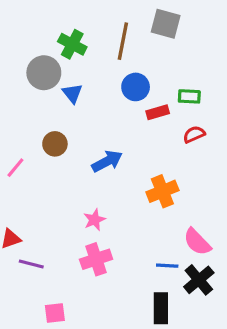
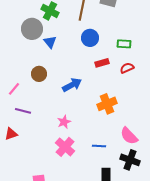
red rectangle: (158, 112) -> (102, 63), moved
pink cross: (96, 259) -> (65, 147), turned -30
purple line: (31, 264) -> (23, 111), moved
blue line: (167, 266) -> (99, 146), moved
black cross: (199, 280) -> (130, 160), turned -30

